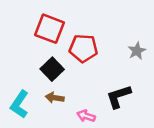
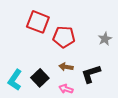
black square: (52, 69) -> (40, 78), moved
brown arrow: (55, 98) -> (66, 67), moved

